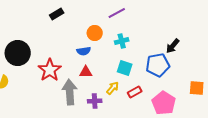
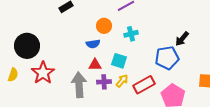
cyan square: (125, 68) -> (119, 61), moved
red star: (50, 70) -> (43, 73), moved
red rectangle: (135, 92) -> (144, 85), size x1.5
purple cross: (95, 101) -> (104, 82), moved

